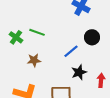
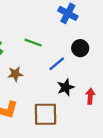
green line: (37, 32) -> (33, 43), moved

